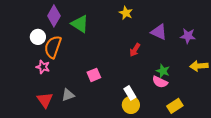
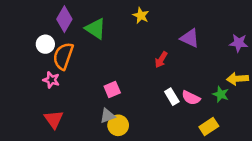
yellow star: (126, 13) -> (141, 16), moved
purple star: (188, 36) -> (239, 43), moved
green star: (163, 71) -> (221, 94), moved
white rectangle: (130, 93) -> (172, 97), moved
gray triangle: (68, 95) -> (107, 116), moved
yellow circle: (131, 105) -> (118, 125), moved

